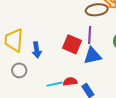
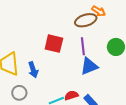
red square: (72, 44) -> (54, 44), moved

